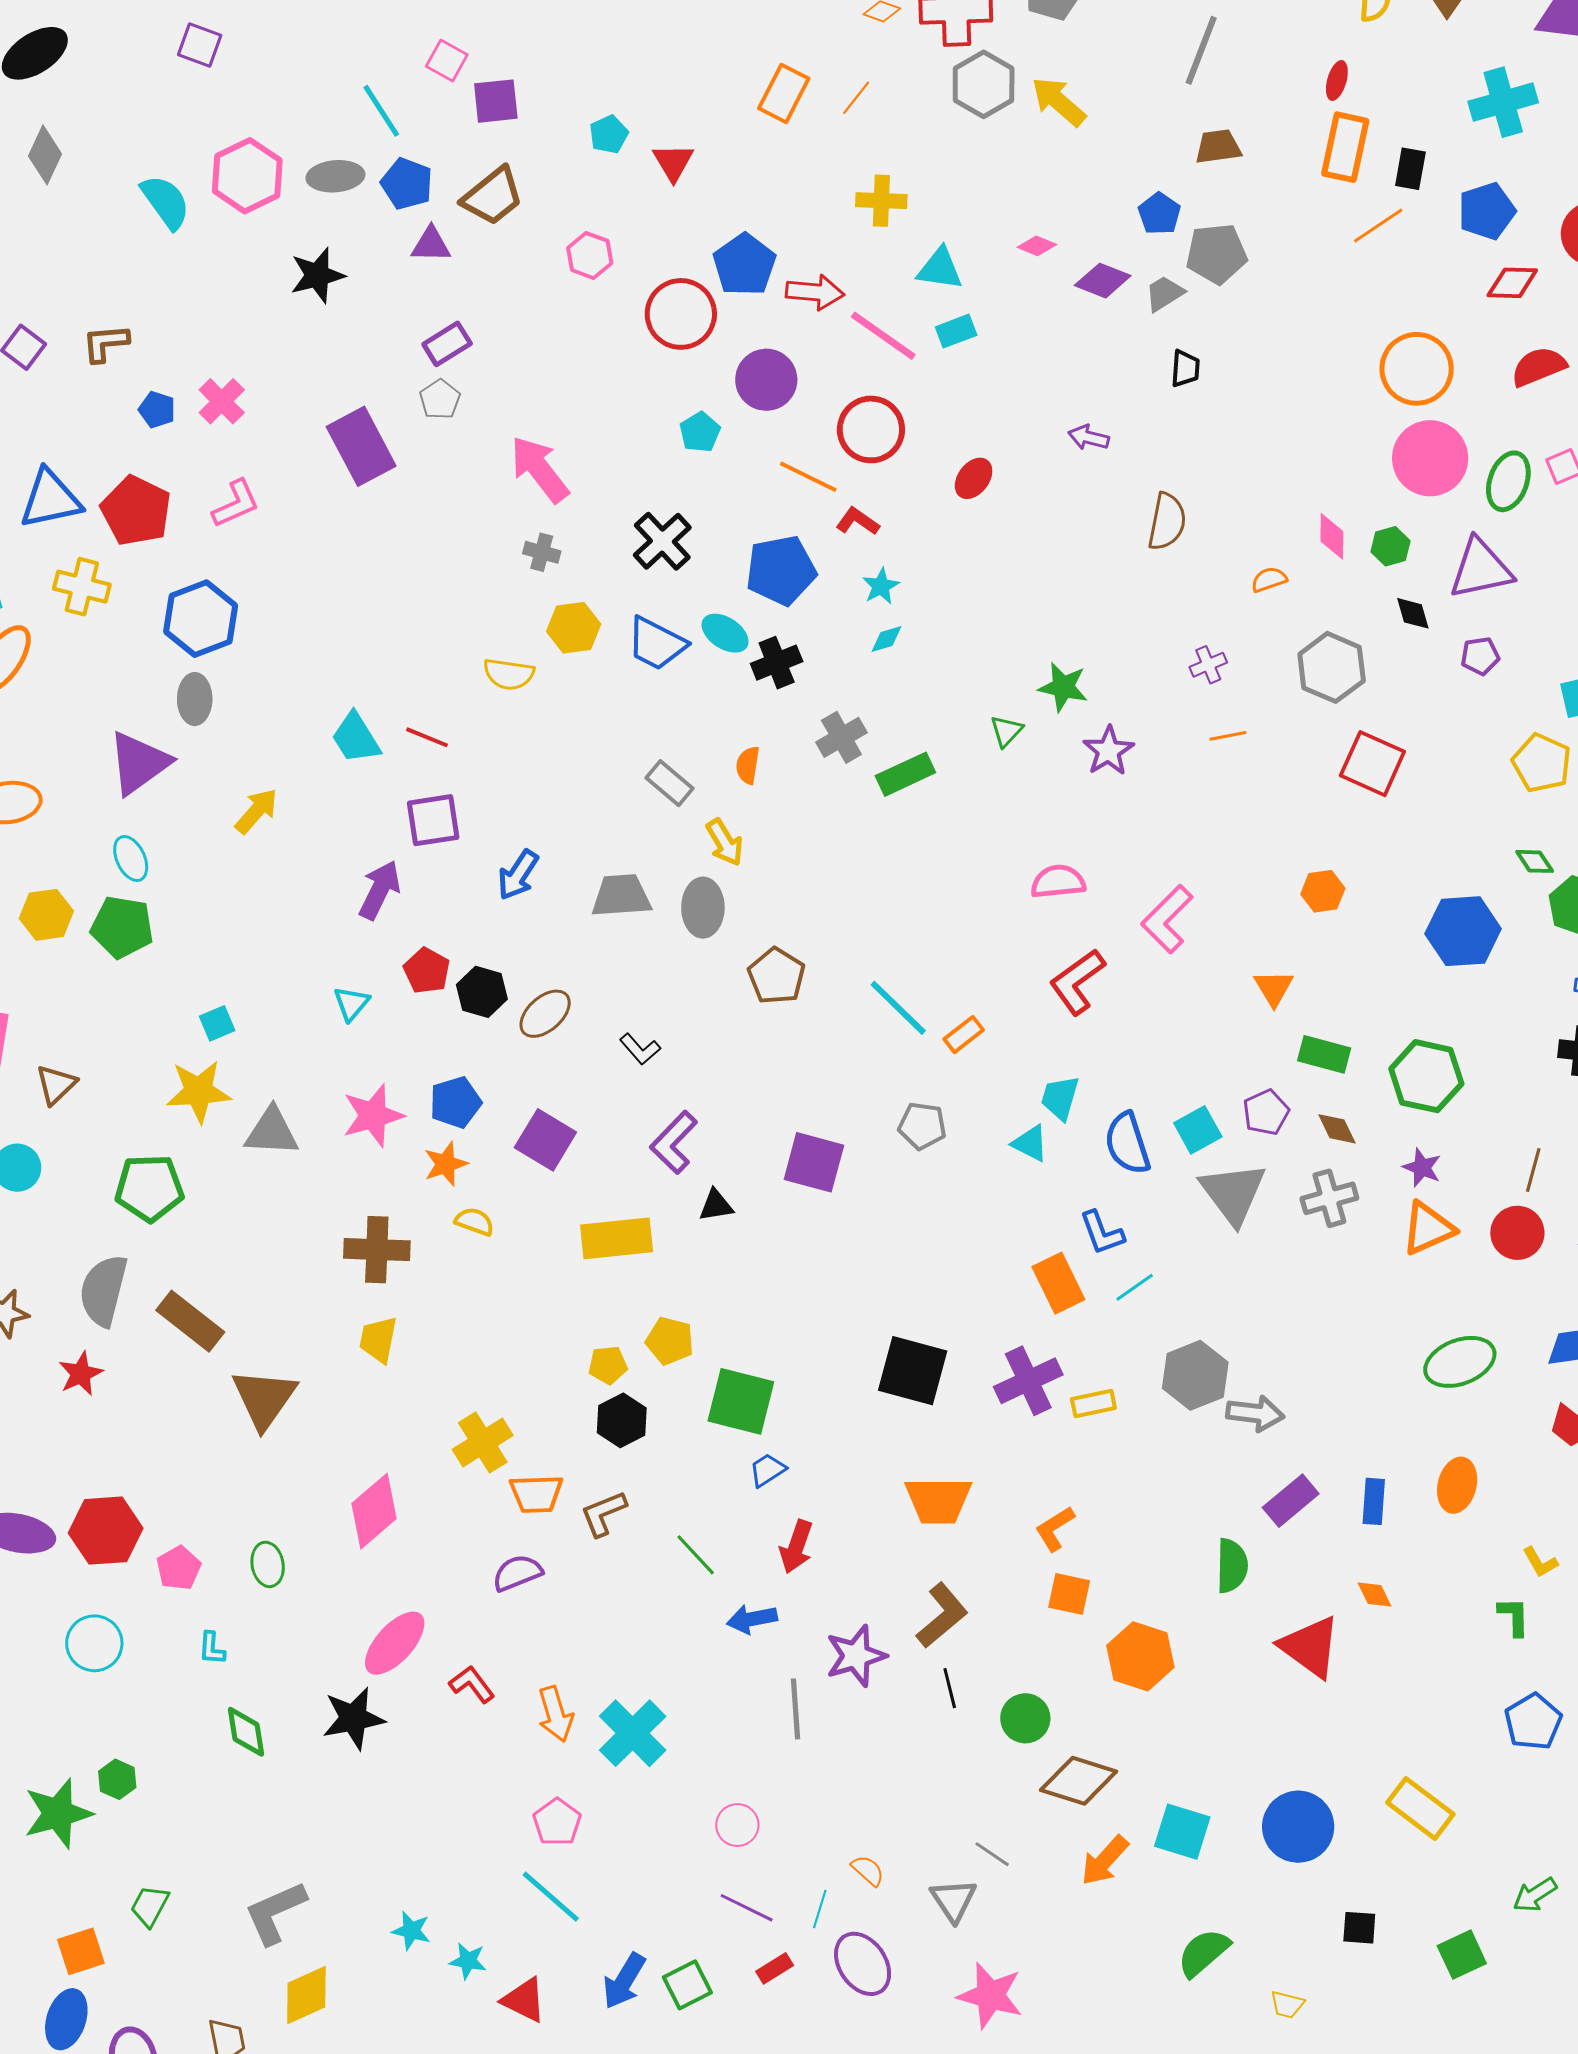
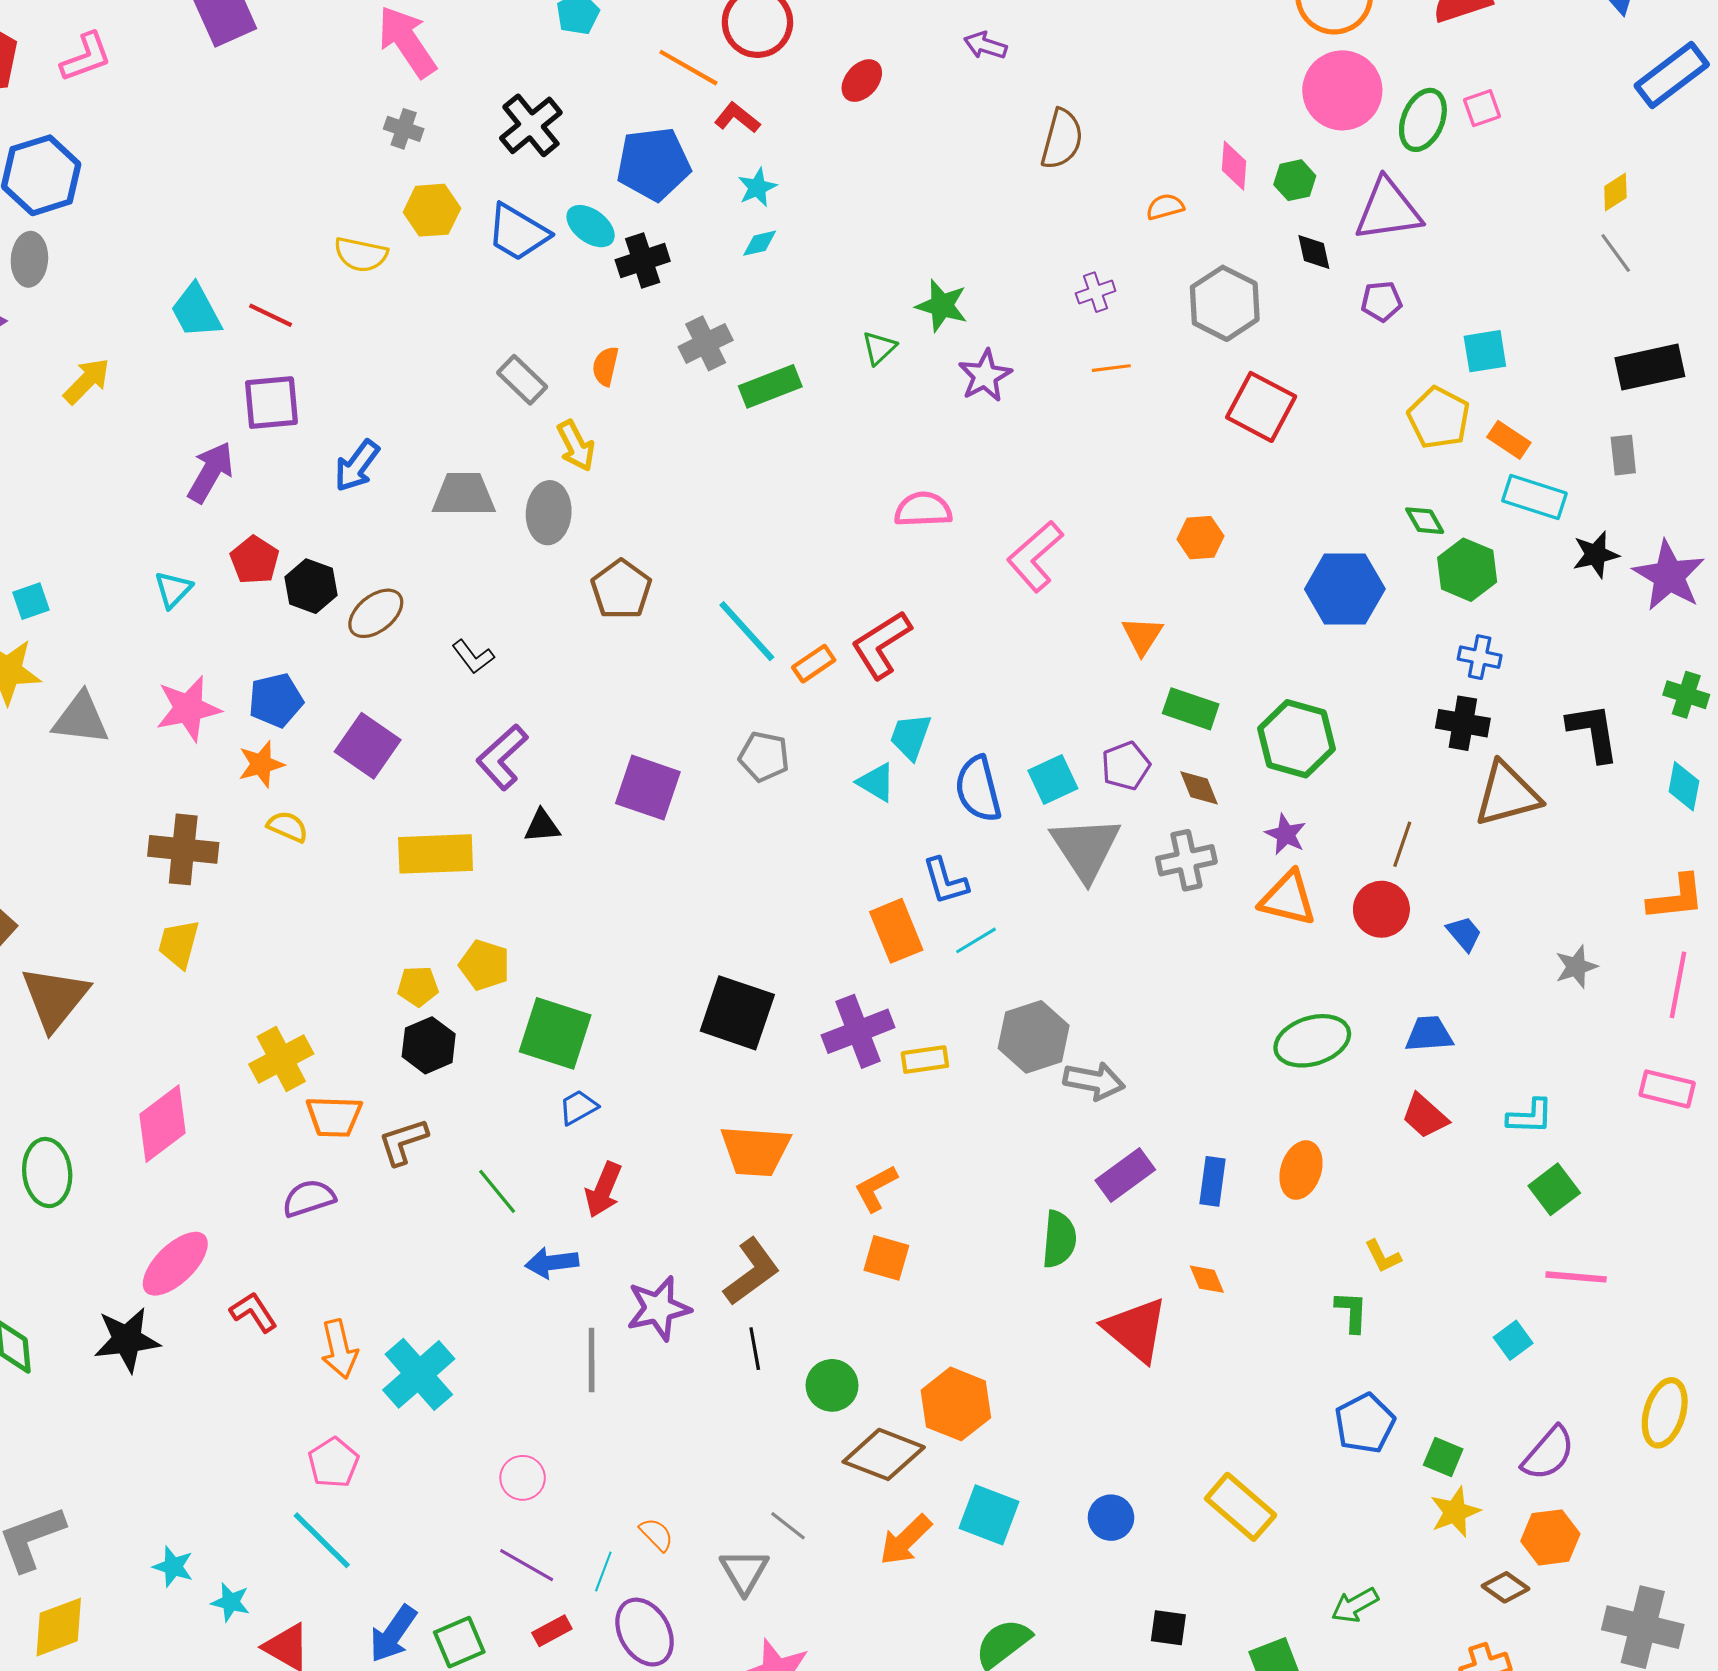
red L-shape: (1077, 982) -> (881, 645), moved
orange triangle: (1428, 1228) -> (1288, 898), turned 34
green ellipse: (268, 1564) -> (47, 1173), size x1.4
orange hexagon: (1140, 1656) -> (956, 1404), moved
blue circle: (1298, 1827) -> (1111, 1518), size x0.6

